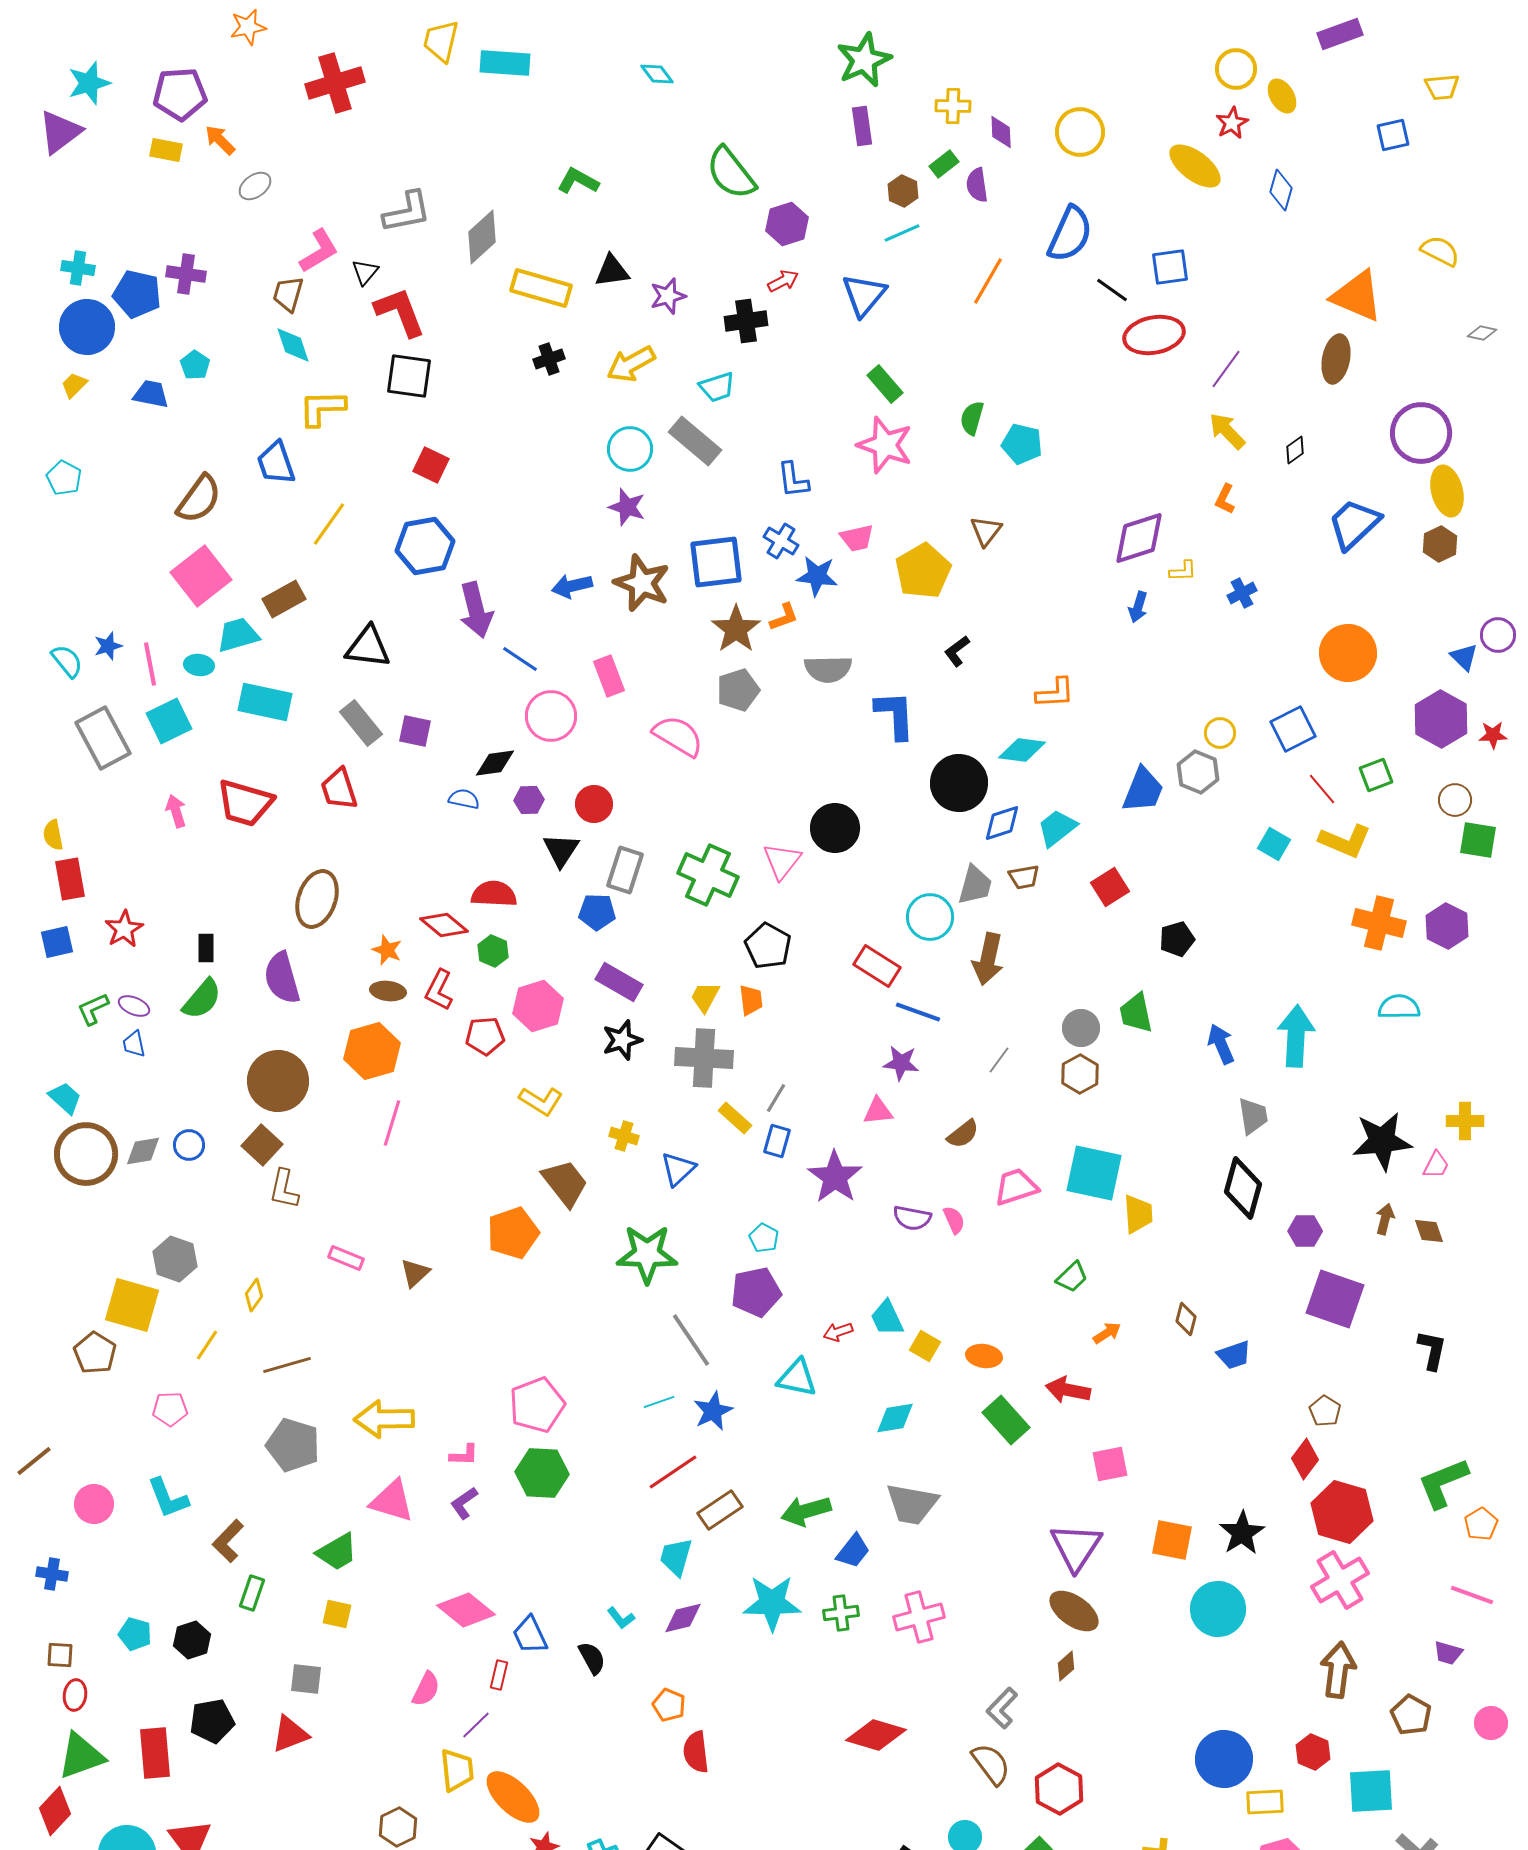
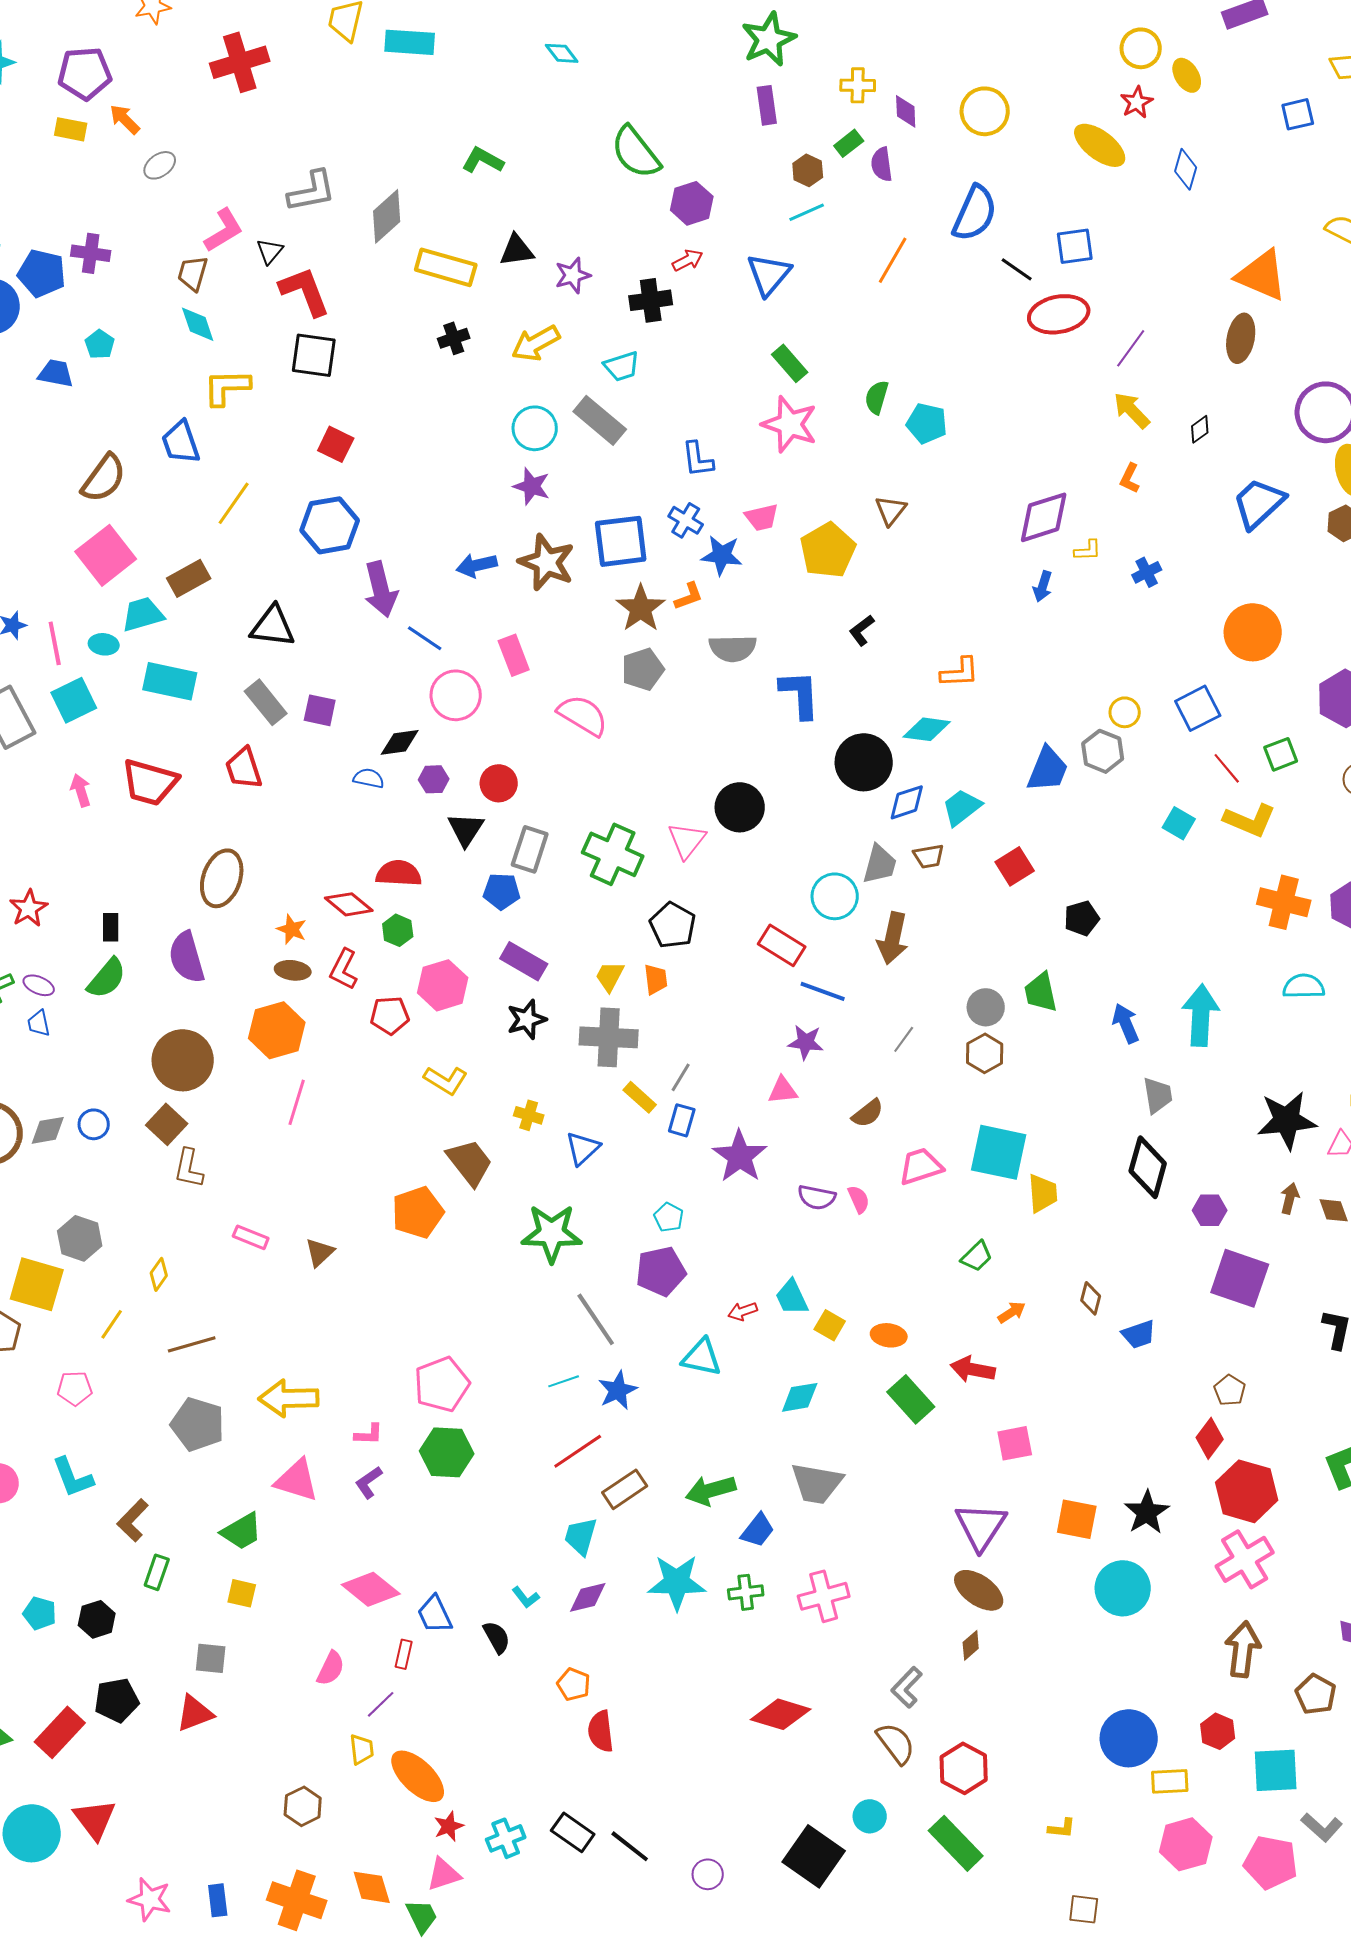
red rectangle: (155, 1753) -> (60, 1732), turned 48
yellow trapezoid: (457, 1770) -> (362, 1749), size x0.7

